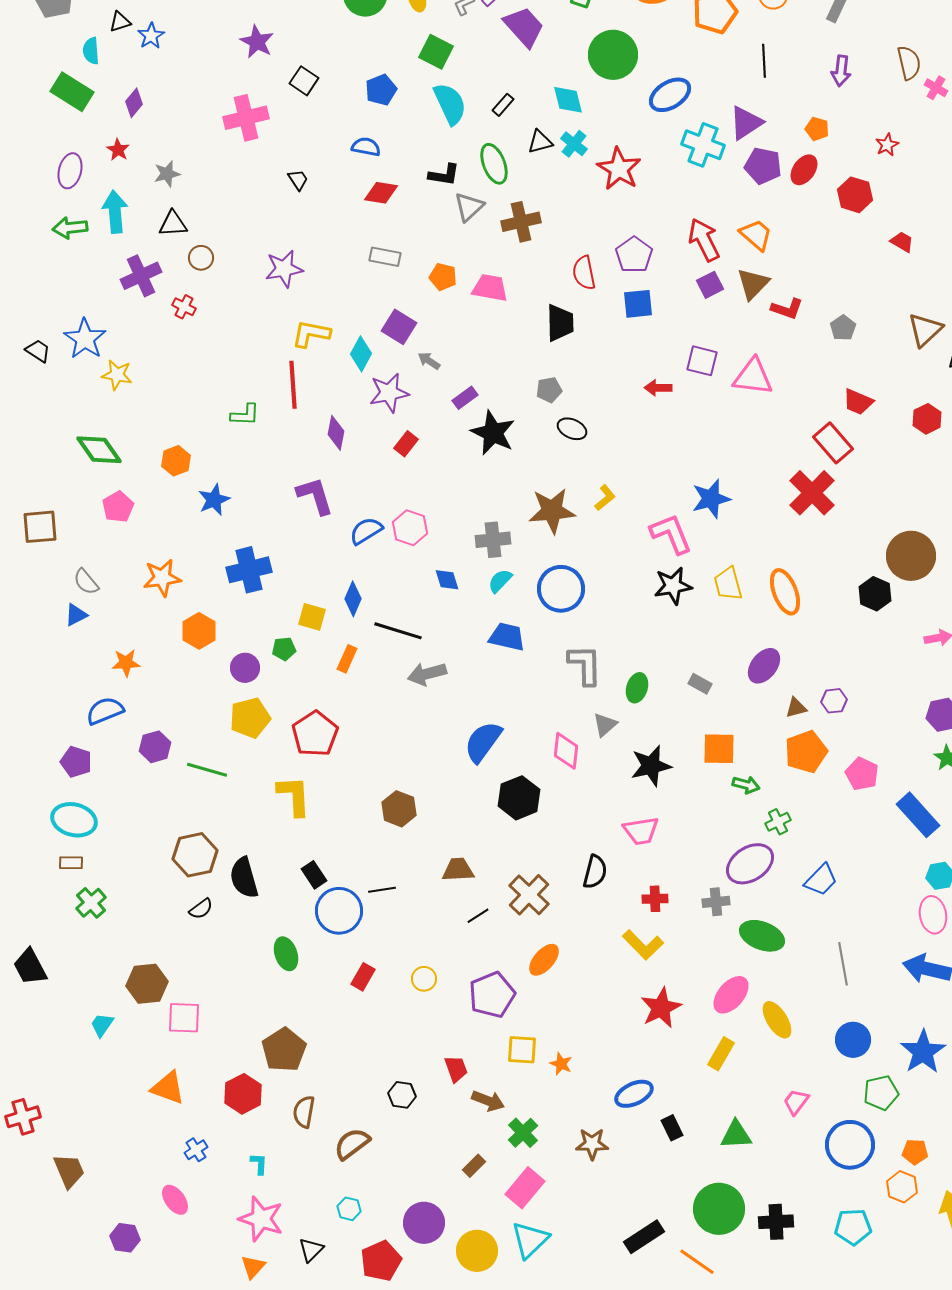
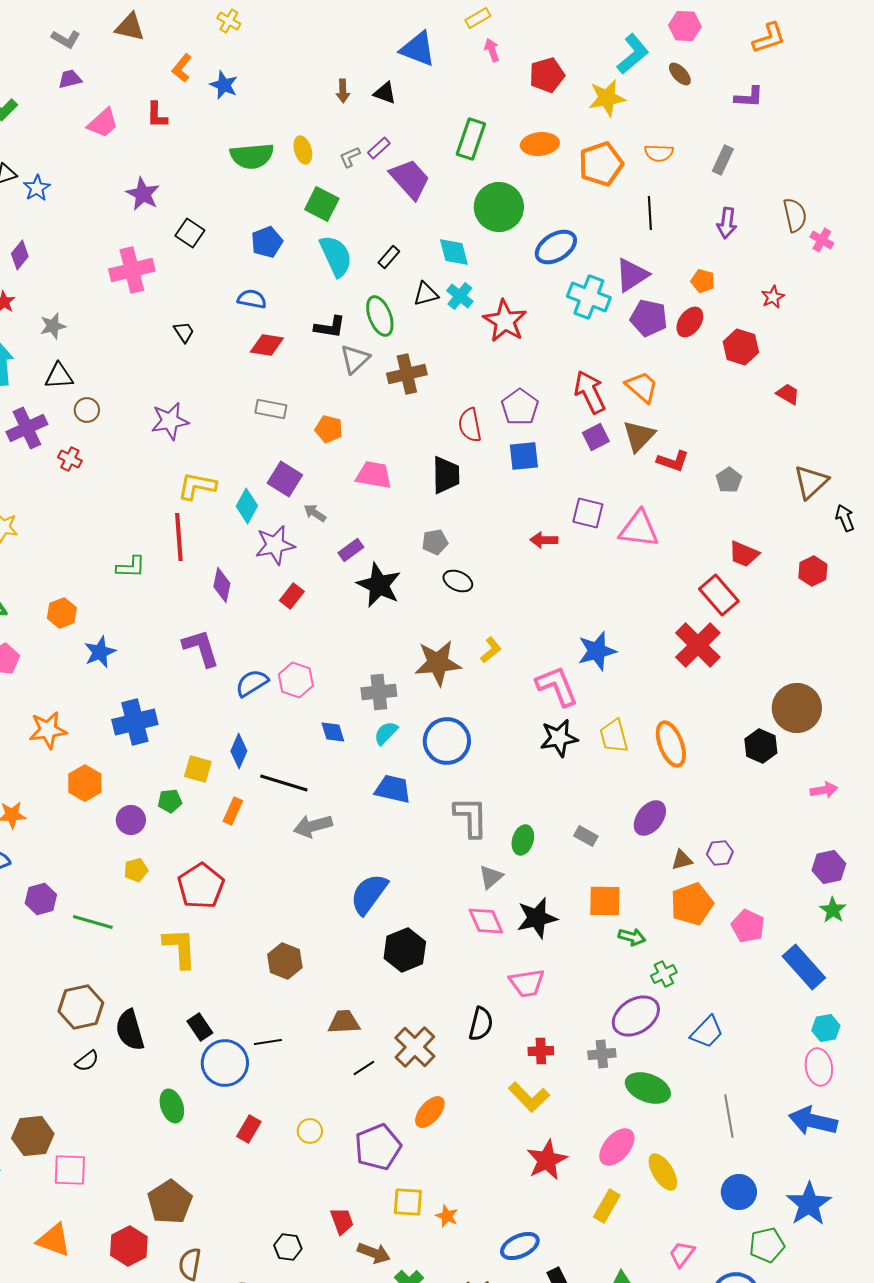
pink trapezoid: (490, 288) -> (374, 475), moved
yellow pentagon: (250, 718) -> (136, 870), size x0.6
pink diamond: (566, 751) -> (486, 921), moved, turned -30

